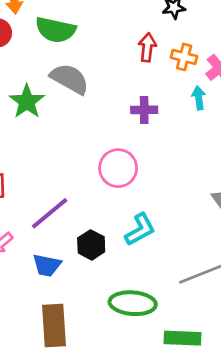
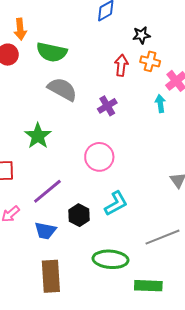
orange cross: (184, 57) -> (150, 61), moved
green star: (27, 102) -> (38, 136), moved
purple cross: (144, 110) -> (107, 106), moved, turned -30

